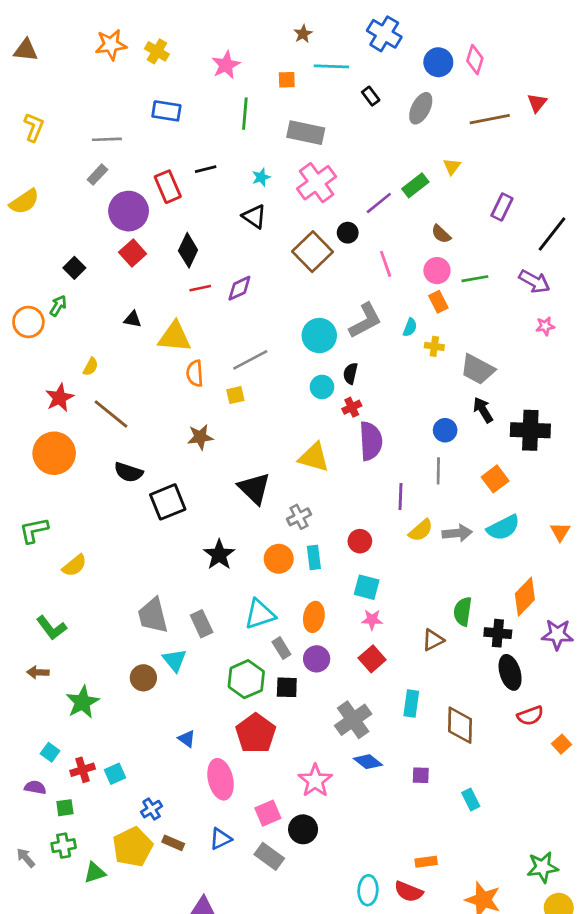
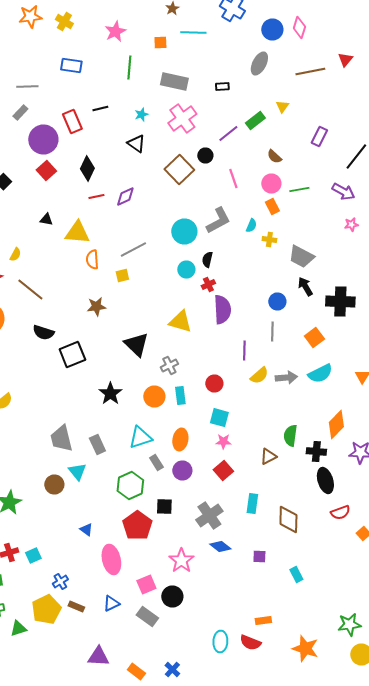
black rectangle: (371, 96) -> (222, 86), moved, turned -56
black square: (287, 687) -> (164, 506), moved

